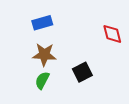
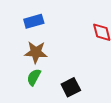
black square: (82, 72) -> (71, 87), moved

